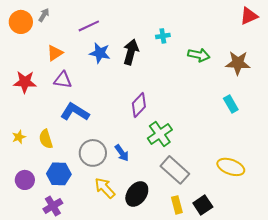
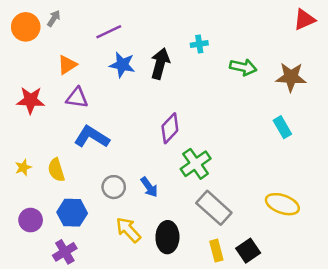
gray circle: (93, 153) -> (114, 187), size x0.7
black ellipse: (137, 194) -> (167, 237), turned -35

